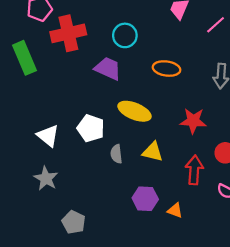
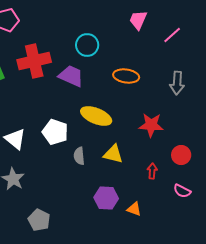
red cross: (68, 33) -> (34, 61), moved
red arrow: (194, 170) -> (152, 171), size x0.6

